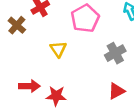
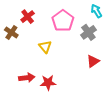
gray cross: (115, 53) -> (88, 32), moved
red triangle: (116, 91) -> (93, 61), moved

